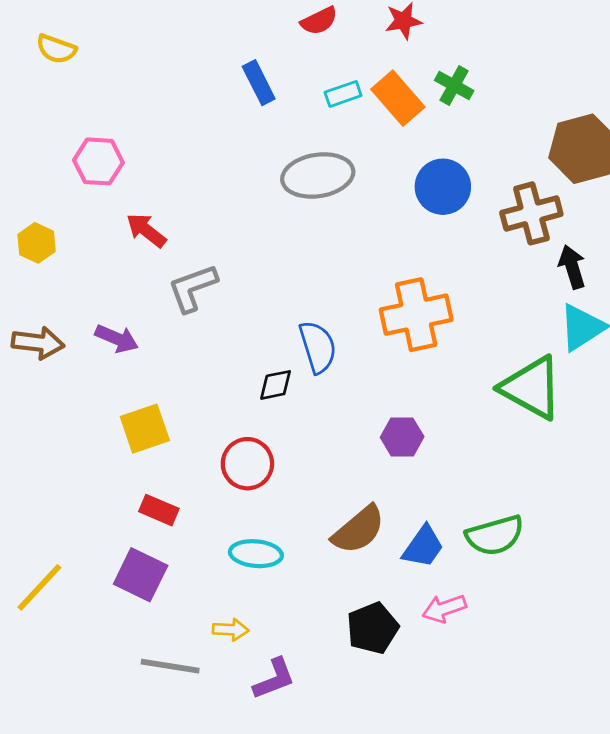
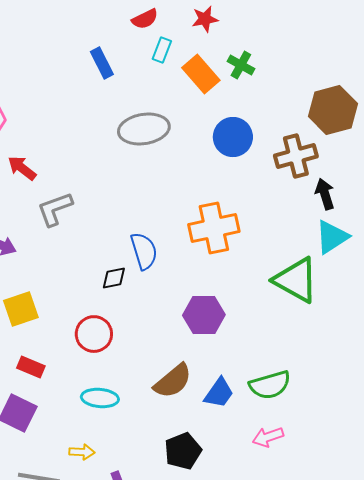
cyan rectangle: (343, 94) -> (162, 50), moved, turned -50
purple hexagon: (402, 437) -> (204, 315), size x1.4
pink arrow: (444, 608) -> (268, 437), moved

